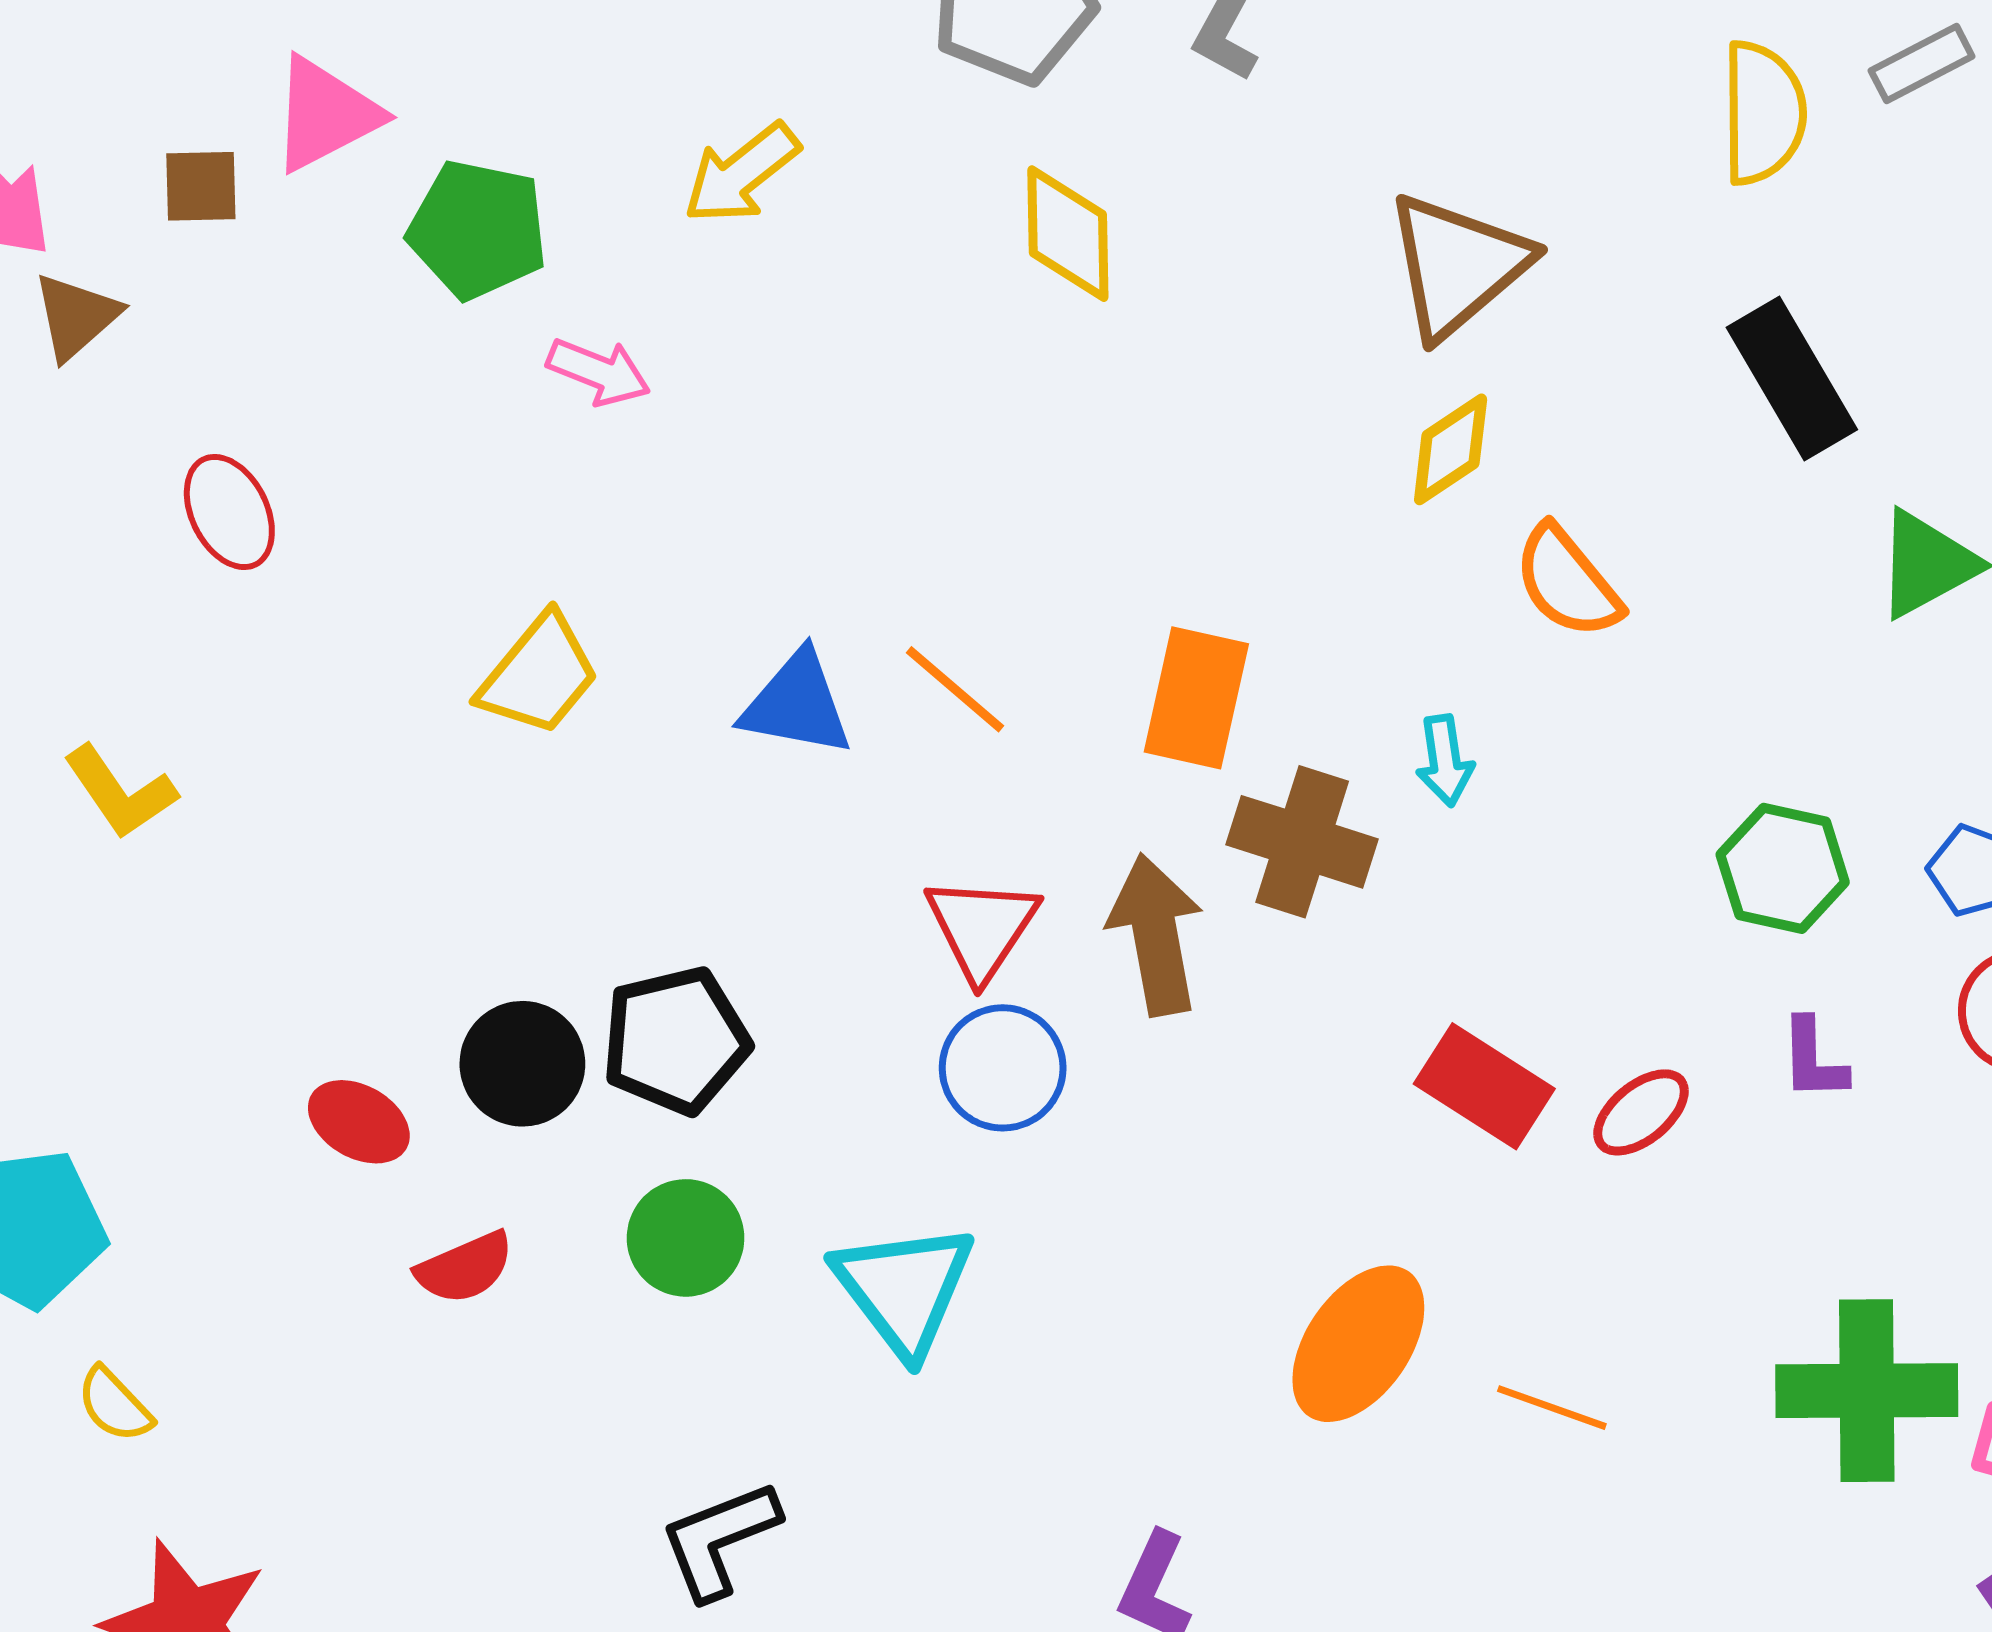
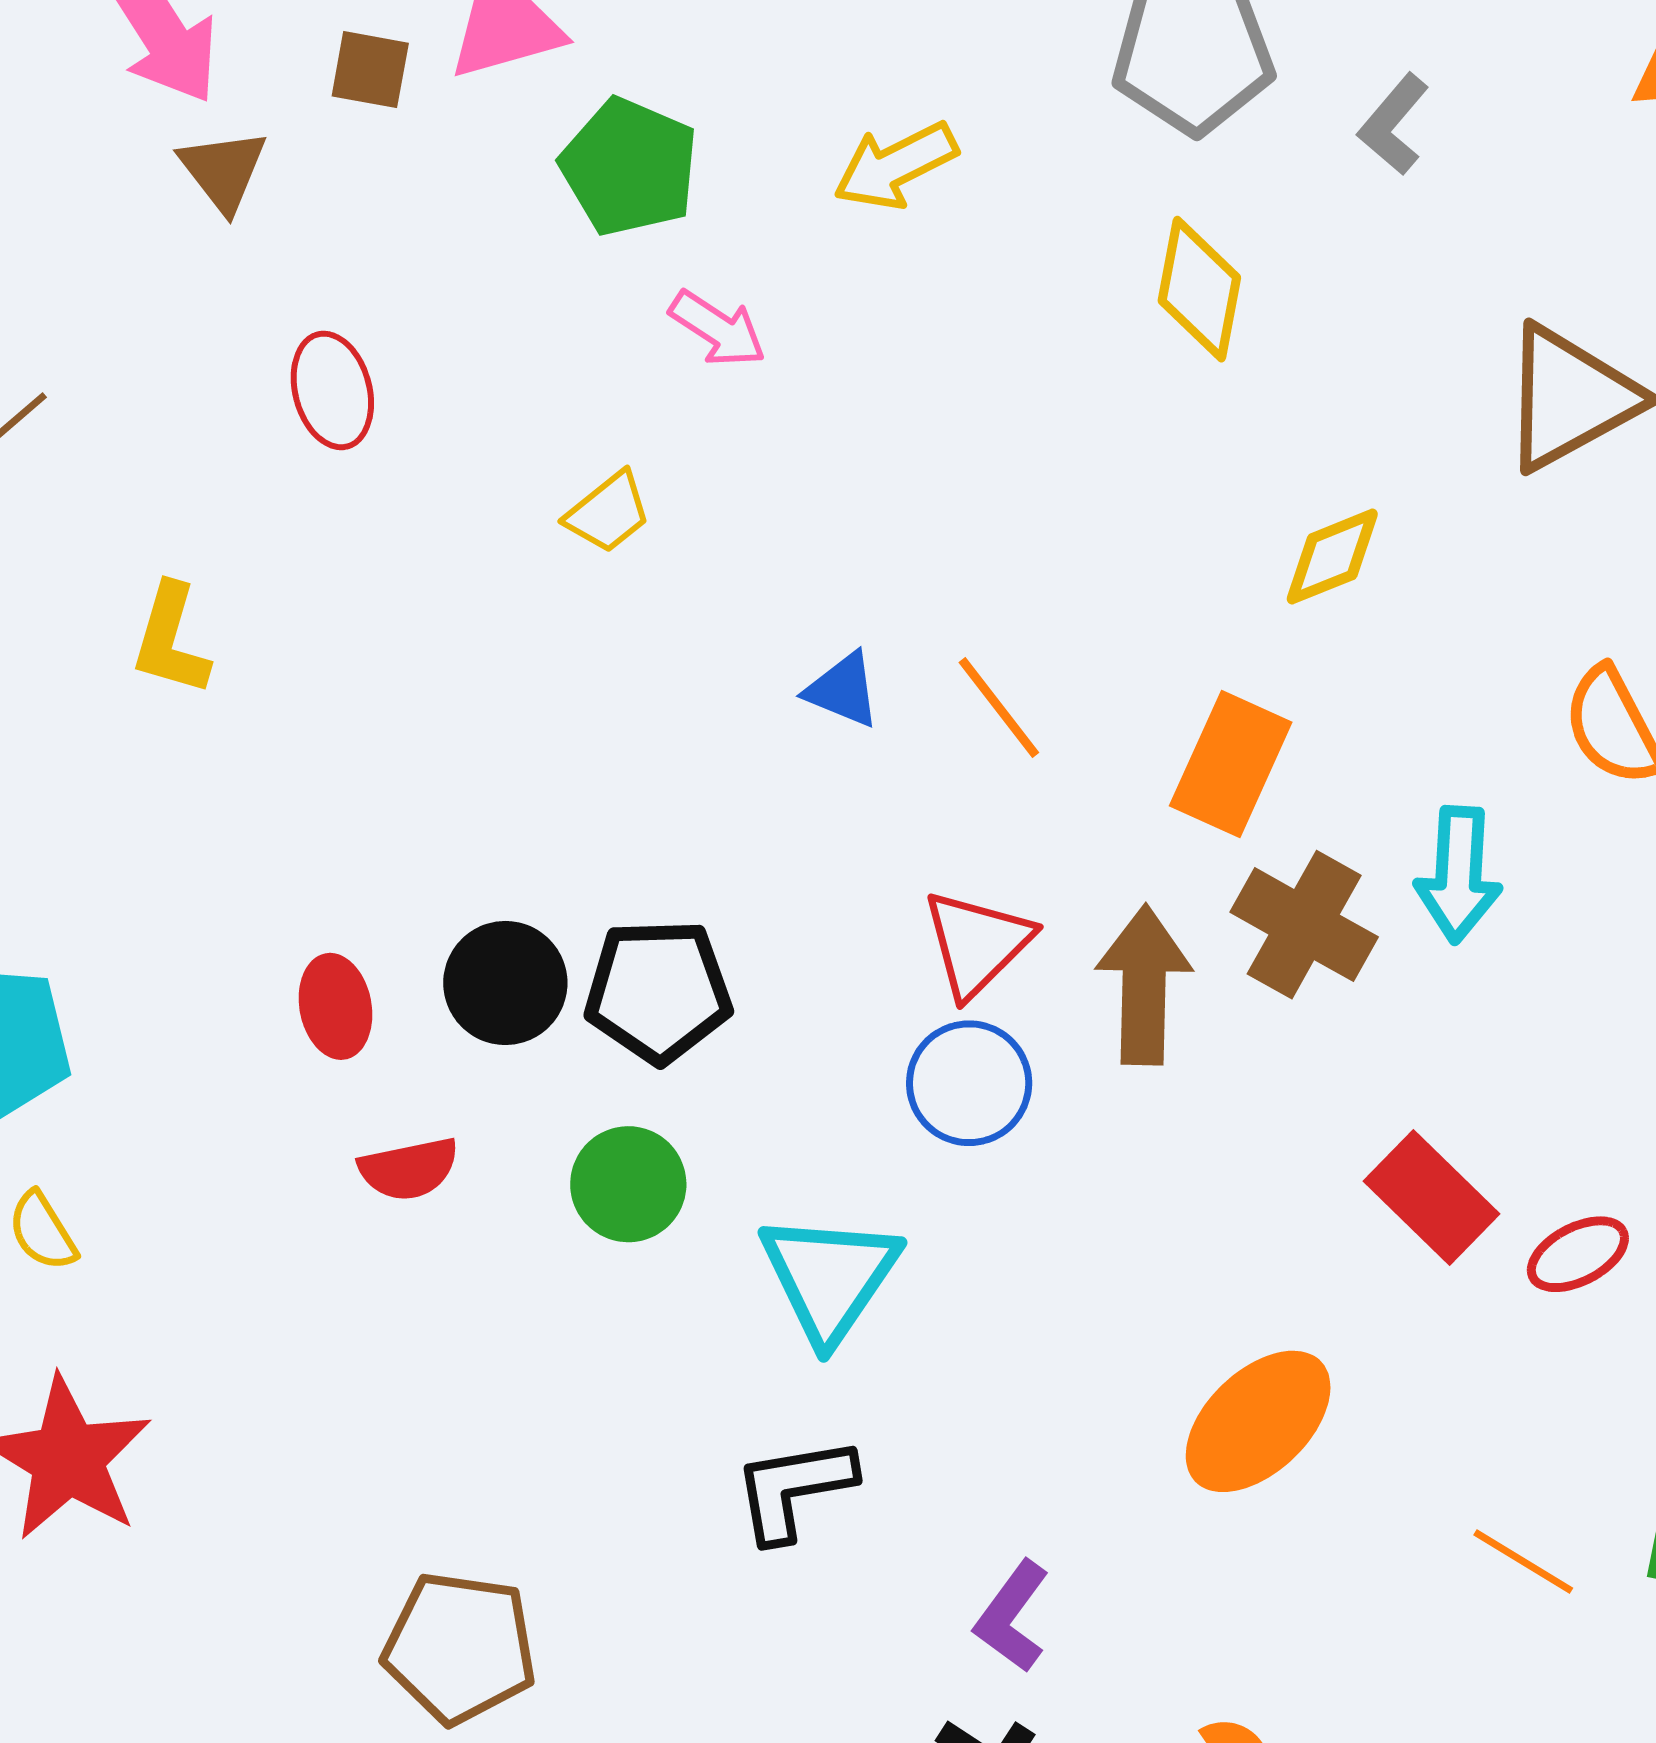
brown triangle: (76, 316) -> (223, 170), turned -38
yellow diamond: (1451, 449) -> (1332, 557), moved
yellow trapezoid: (539, 675) -> (608, 512), moved, size x0.7
blue triangle: (797, 704) -> (843, 690), size x0.7
cyan arrow: (1445, 761) -> (1458, 875), size x1.5
yellow L-shape: (120, 792) -> (171, 640), turned 39
red ellipse: (359, 1122) -> (335, 1006), turned 38
orange line: (1552, 1408) -> (1523, 1561), moved
black L-shape: (719, 1540) -> (794, 1489), moved

